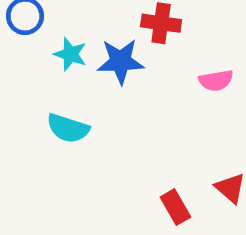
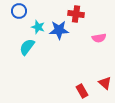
cyan semicircle: (68, 128) -> (27, 47), moved, turned 108

